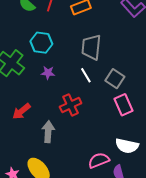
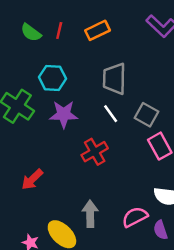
purple star: (48, 73) -> (64, 114), size x1.6
red arrow: (21, 111) -> (32, 179), moved
gray arrow: (48, 132) -> (90, 214), moved

